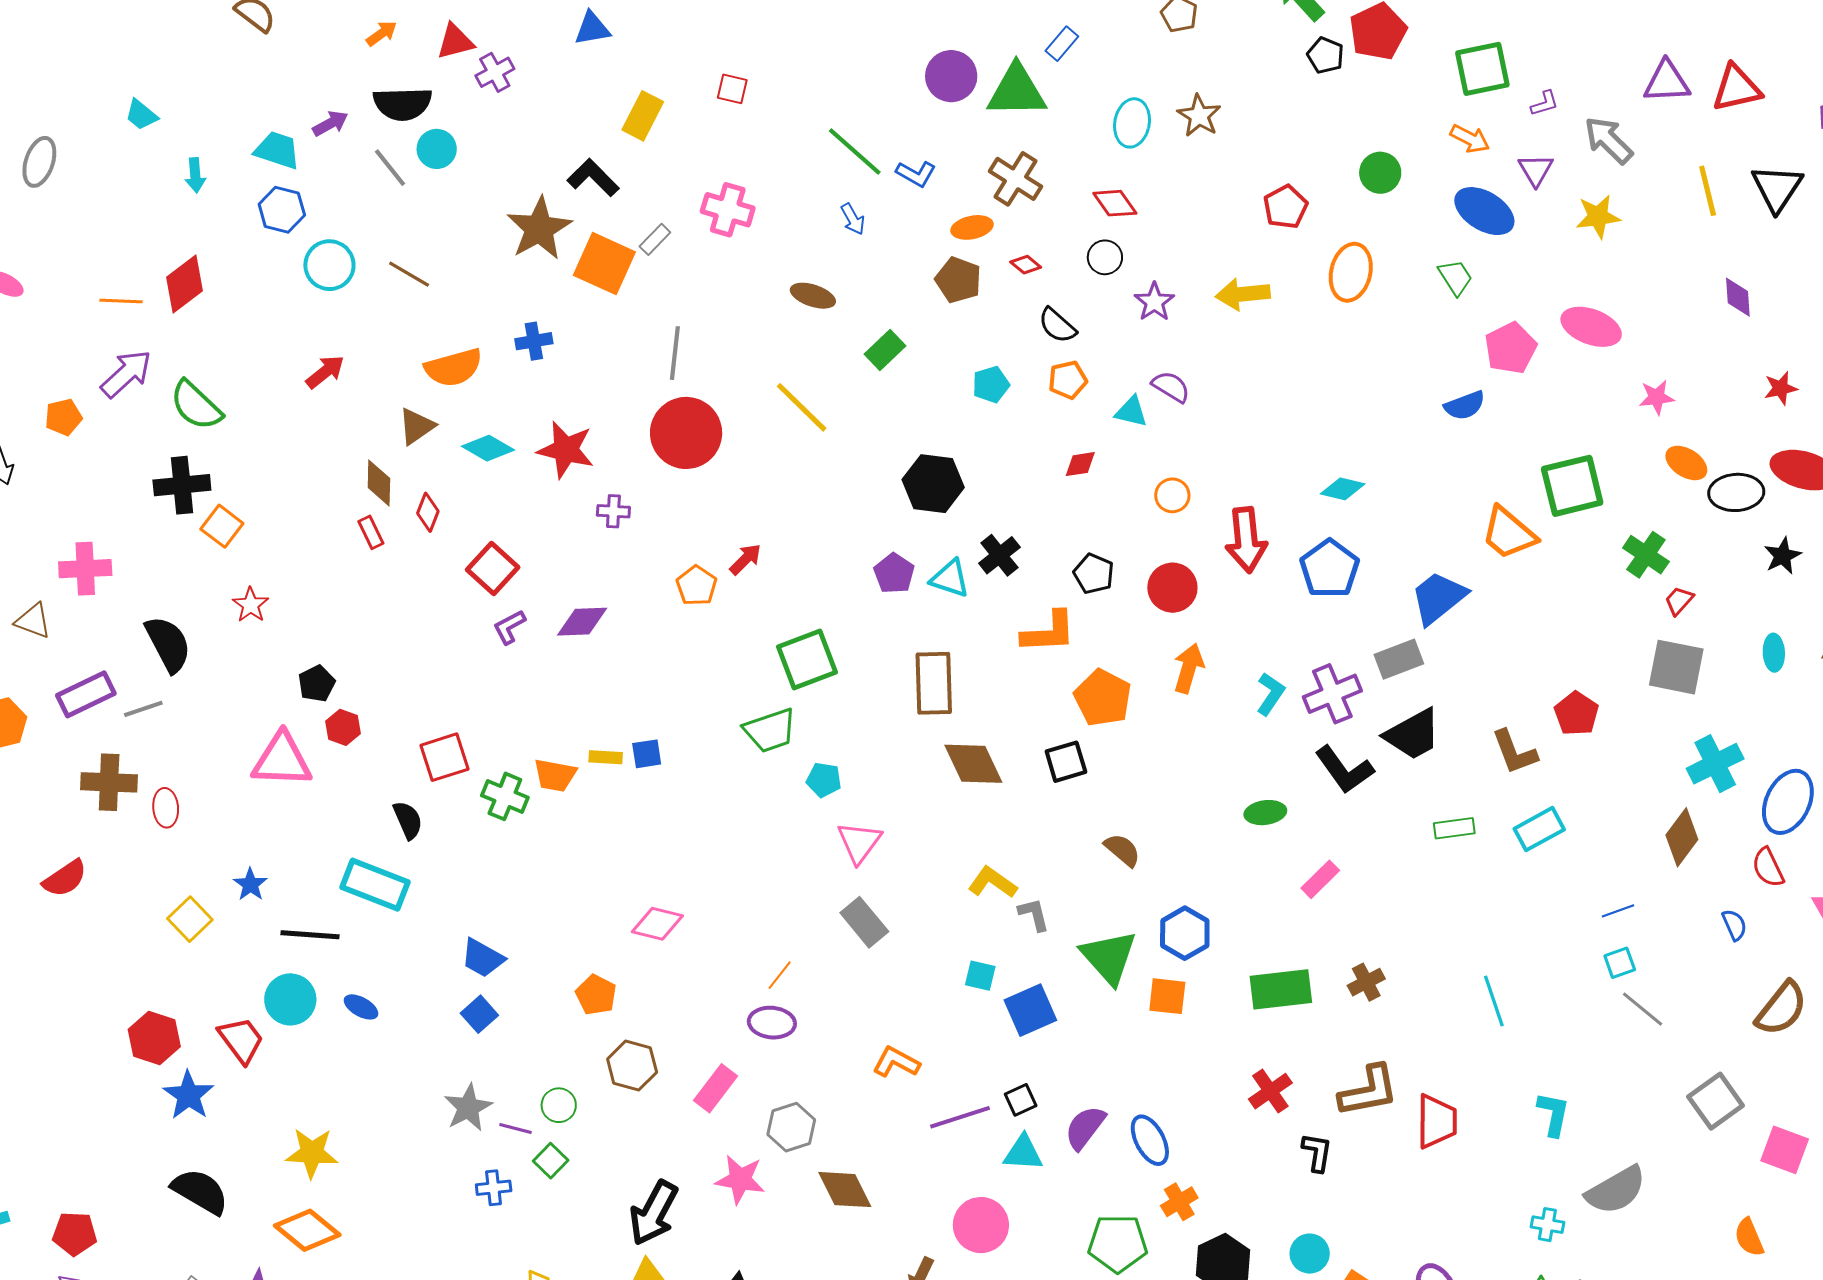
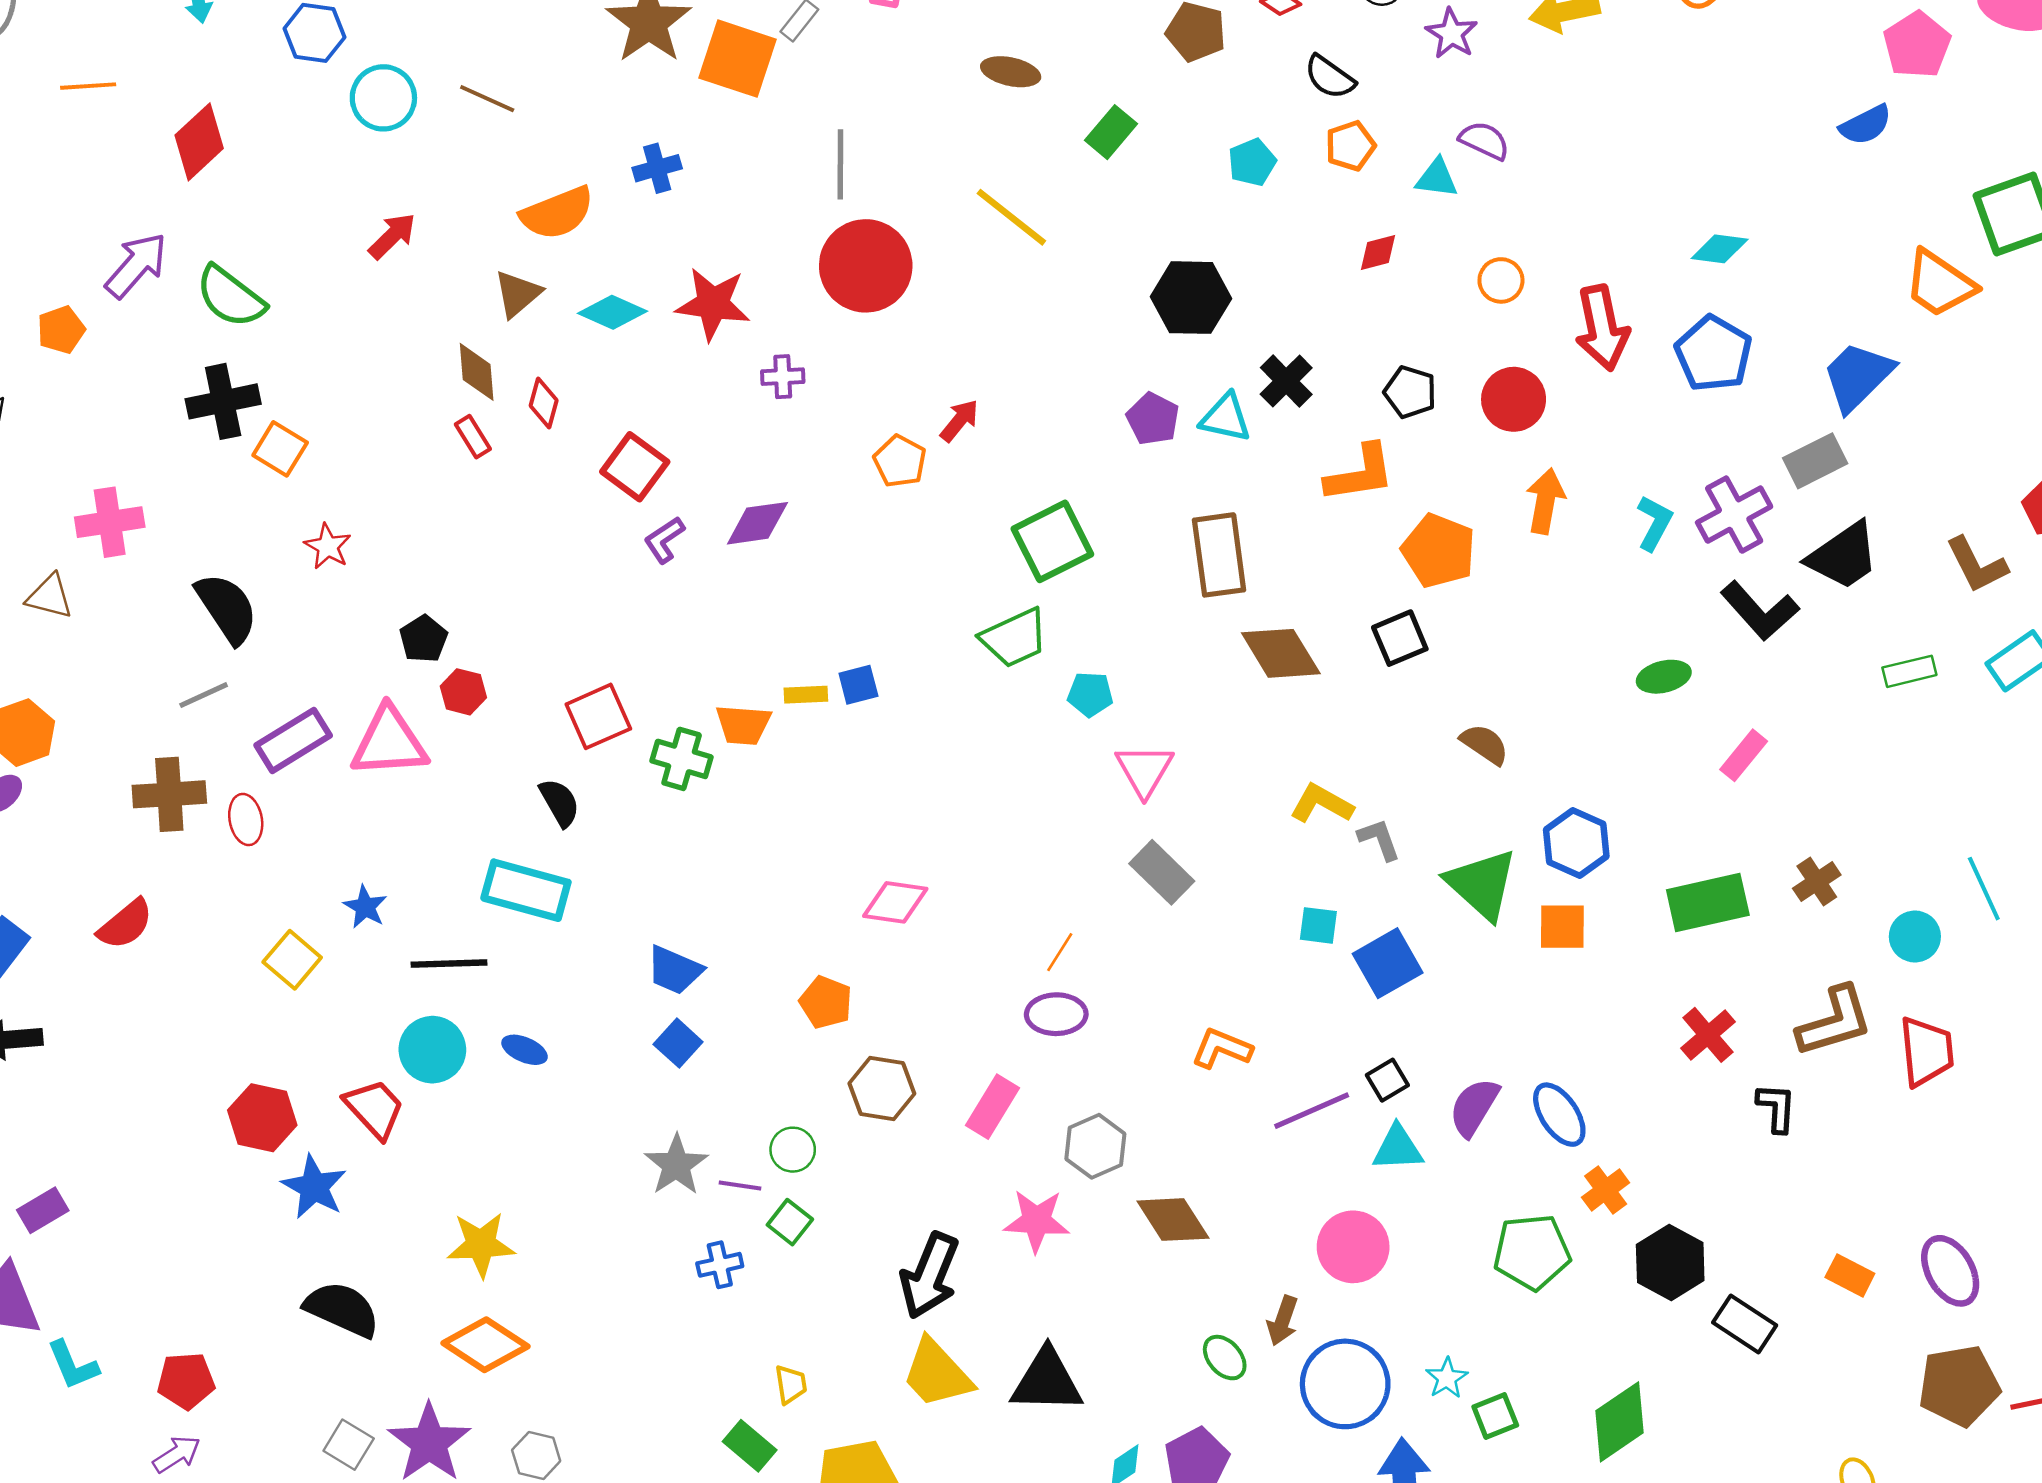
orange line: (121, 301) -> (88, 86), moved
purple rectangle: (86, 694) -> (293, 740), moved
cyan circle: (1310, 1254) -> (1915, 937), moved

